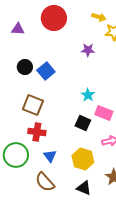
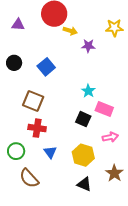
yellow arrow: (99, 17) -> (70, 31), moved
black circle: (25, 67) -> (14, 63), moved
green circle: (16, 155) -> (16, 151), size x0.7
brown semicircle: (45, 182) -> (29, 178), moved

